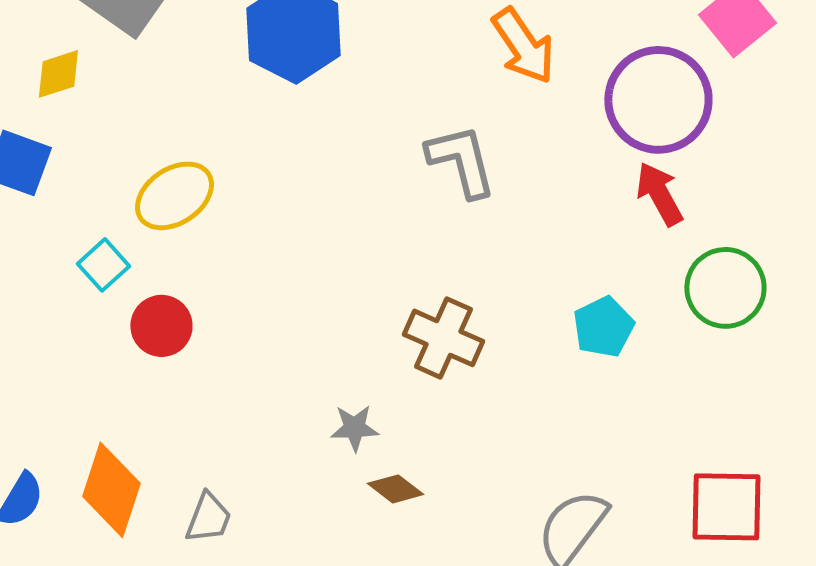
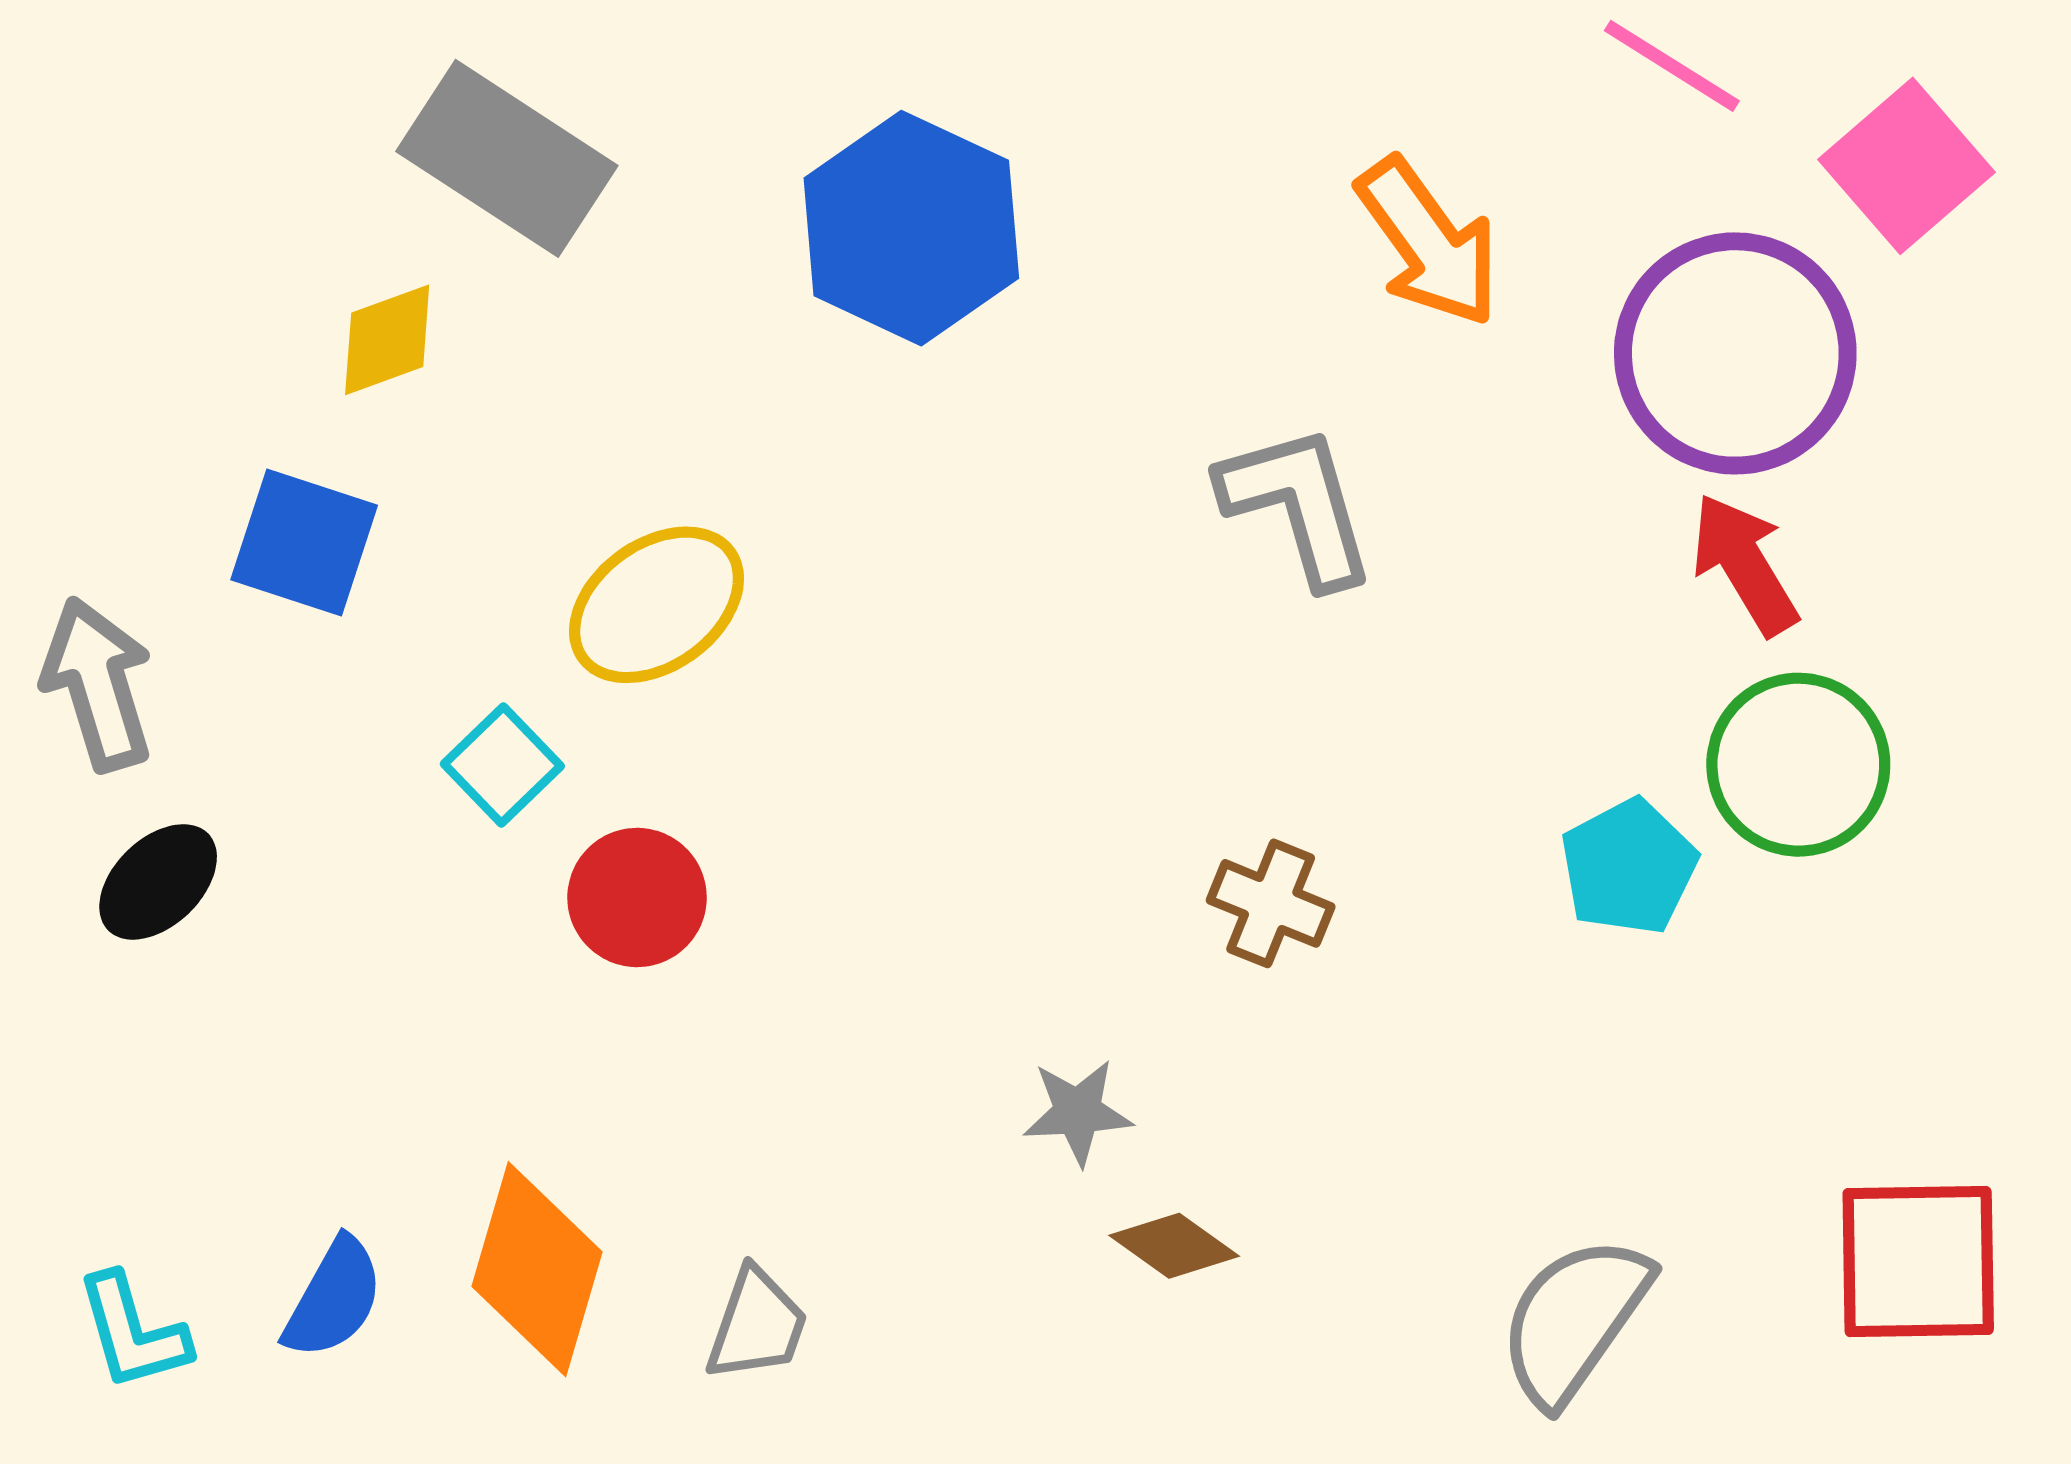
green circle: (725, 288) -> (1798, 765), moved
brown cross: (443, 338) -> (1271, 903), size x0.7

